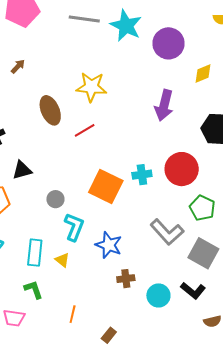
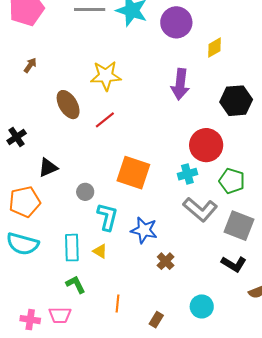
cyan cross: (142, 175) -> (187, 174), moved
brown cross: (126, 279) -> (166, 261), turned -30
cyan circle: (158, 295) -> (202, 306), moved

